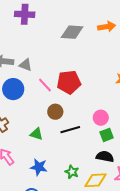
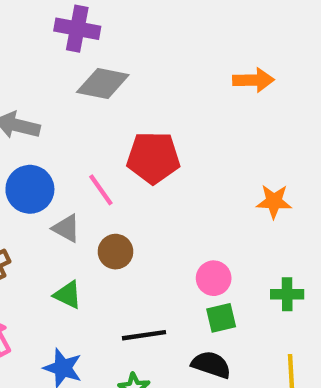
gray diamond: (72, 32) -> (103, 83), moved
gray triangle: (26, 65) -> (66, 228), moved
red pentagon: (69, 82) -> (153, 158), moved
black line: (70, 130) -> (144, 335), moved

